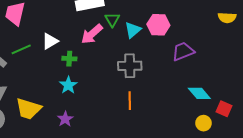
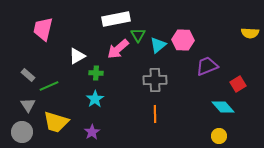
green line: (21, 49) -> (49, 86), moved
red square: (224, 109) -> (238, 84), moved, turned 35
yellow circle: (203, 123) -> (219, 136), moved

